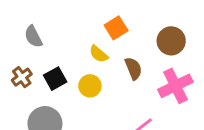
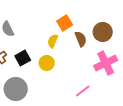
yellow semicircle: (99, 54) -> (53, 41), turned 72
brown semicircle: (133, 68) -> (81, 39), moved

